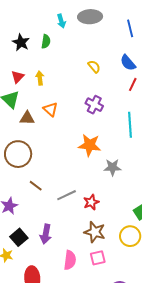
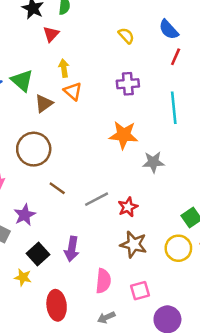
red triangle: (18, 77) -> (51, 34), moved
yellow arrow: (40, 78) -> (64, 68), moved
purple cross: (94, 105) -> (128, 84), turned -30
brown triangle: (27, 118) -> (44, 103), turned -35
pink square: (98, 258) -> (140, 291), moved

